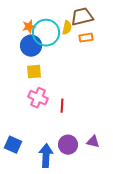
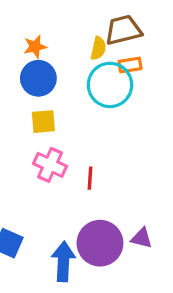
cyan circle: (46, 33) -> (110, 85), moved
purple circle: (68, 145) -> (100, 243), size x1.4

